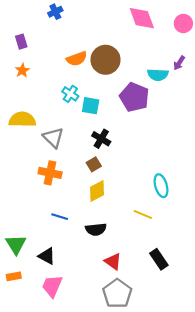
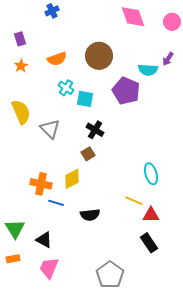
orange semicircle: (77, 59) -> (57, 59), moved
yellow semicircle: (22, 120) -> (21, 112), turned 65
orange cross: (50, 173) -> (41, 184), moved
yellow diamond: (97, 191) -> (72, 179), moved
red triangle: (113, 261) -> (151, 215), moved, turned -36

